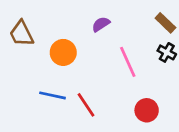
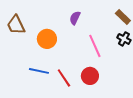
purple semicircle: (101, 24) -> (75, 18), turned -32
red circle: (147, 110) -> (90, 76), moved

